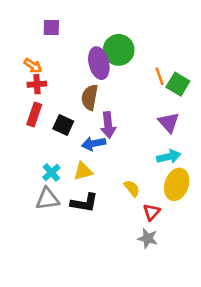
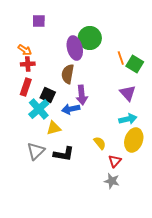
yellow triangle: (83, 171) -> (54, 128), moved
cyan cross: (51, 173) -> (39, 109), moved, size x1.5
gray triangle: (47, 199) -> (36, 151), turned -36

